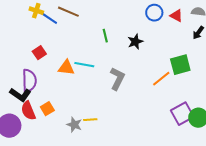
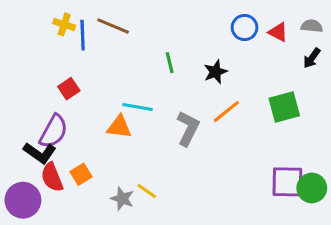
blue line: (48, 18) -> (83, 35), turned 54
orange triangle: (66, 68) -> (119, 127), moved
orange line: (161, 79) -> (226, 112), moved
purple semicircle: (29, 81) -> (53, 131), turned 30
purple square: (182, 114) -> (287, 182), turned 30
yellow line: (90, 120) -> (147, 191), turned 40

